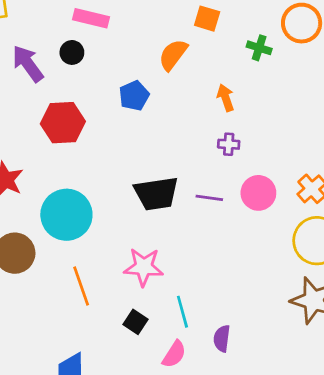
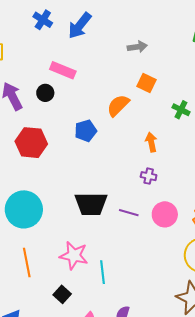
cyan line: (182, 312) -> (103, 272), moved

